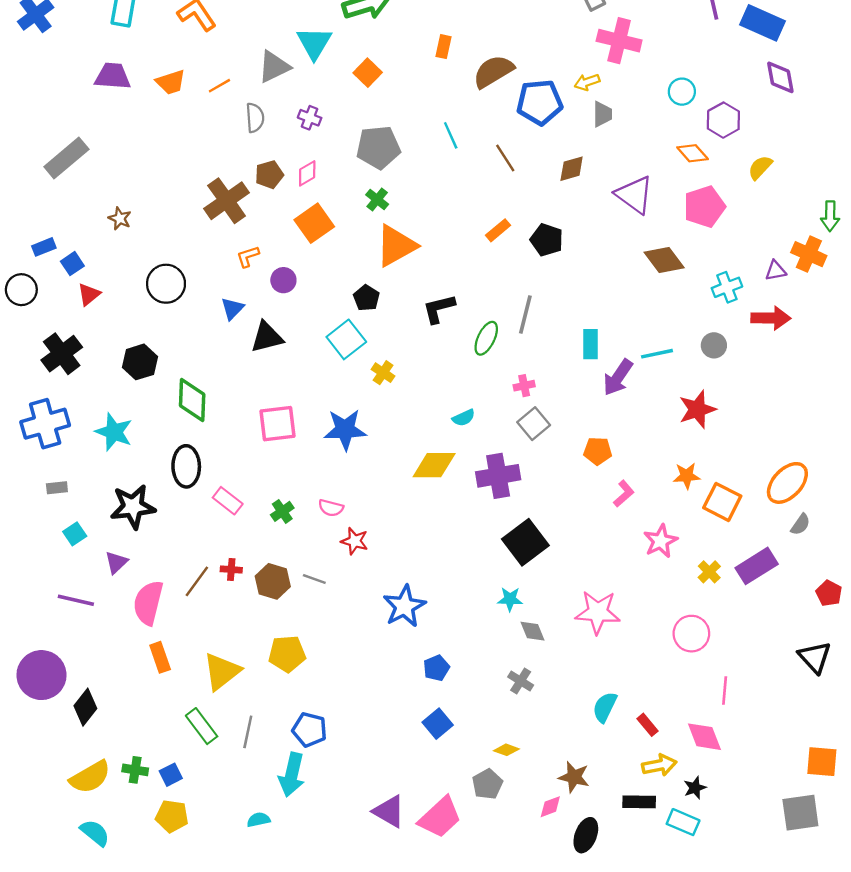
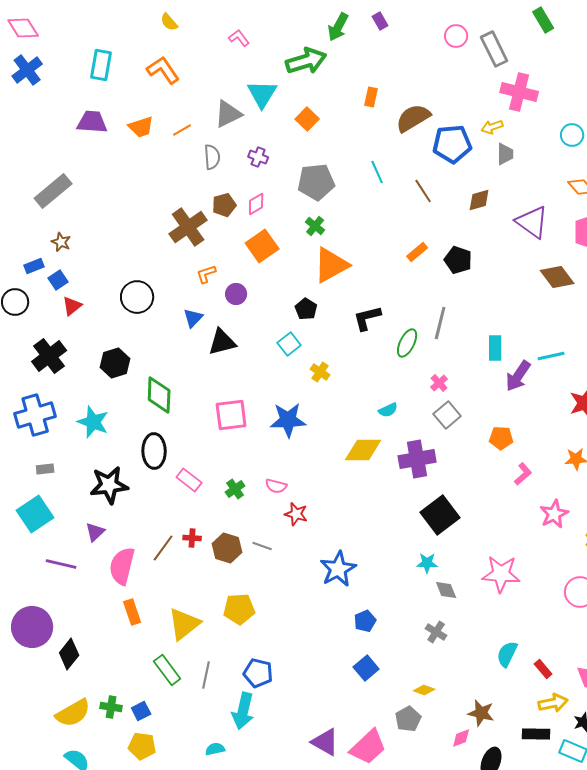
brown star: (120, 218) -> (61, 242), moved
cyan square: (346, 339) -> (289, 344), size x0.7
pink cross: (524, 386) -> (439, 383), turned -30
cyan square: (75, 534) -> (35, 514), moved, size x1.8

